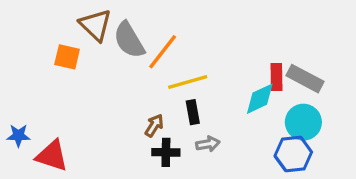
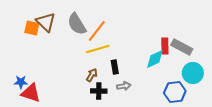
brown triangle: (96, 25) -> (46, 22), moved
orange square: (67, 57) -> (32, 28), moved
yellow line: (188, 82) -> (98, 49), moved
cyan circle: (303, 122) -> (193, 73), moved
blue star: (18, 136) -> (21, 82), moved

